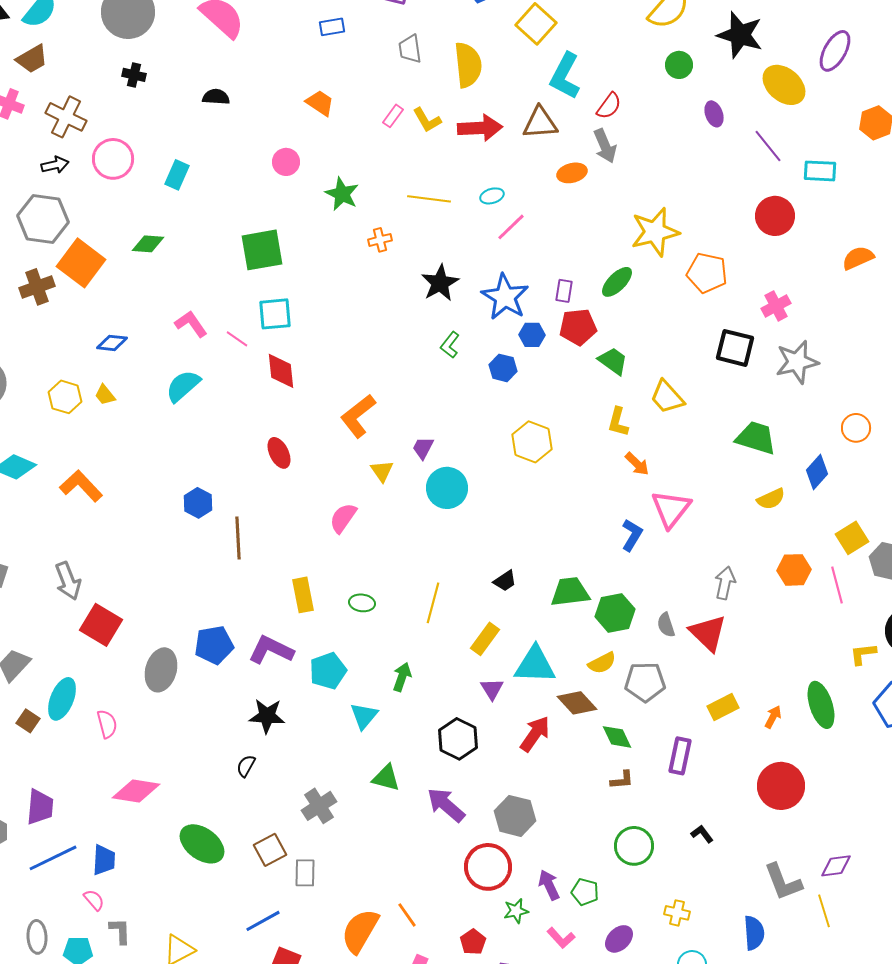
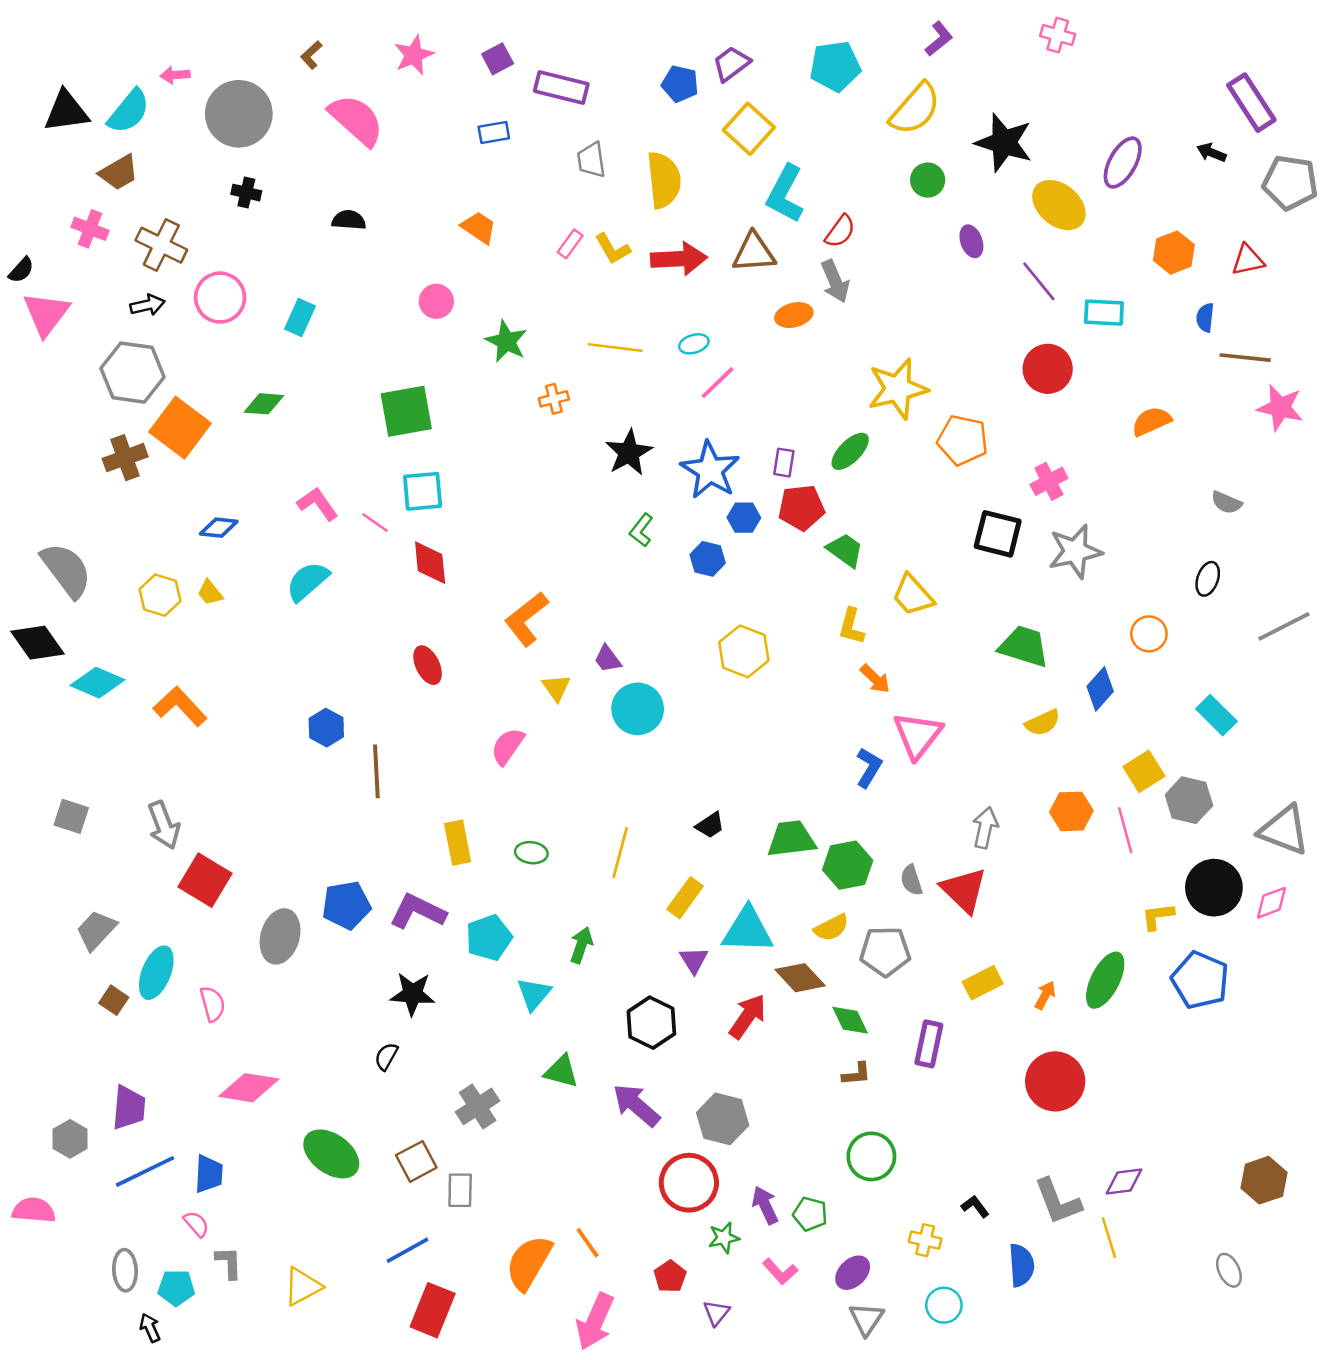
purple trapezoid: (423, 448) -> (608, 659), turned -65
green ellipse: (821, 705) -> (1105, 980), turned 45
black L-shape: (702, 834) -> (975, 1206), moved

